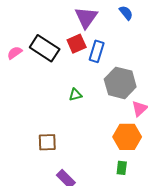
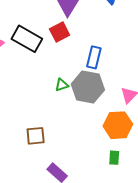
blue rectangle: (97, 51) -> (94, 57), moved
gray hexagon: (120, 83) -> (88, 87), moved

